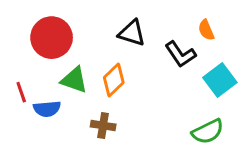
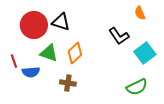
orange semicircle: (206, 30) -> (140, 13), moved
black triangle: (132, 33) -> (61, 22), moved

